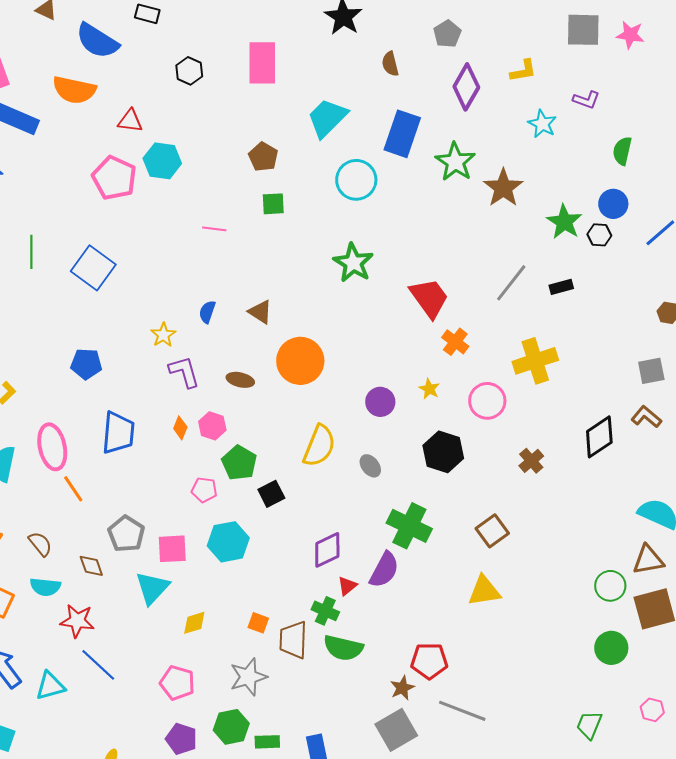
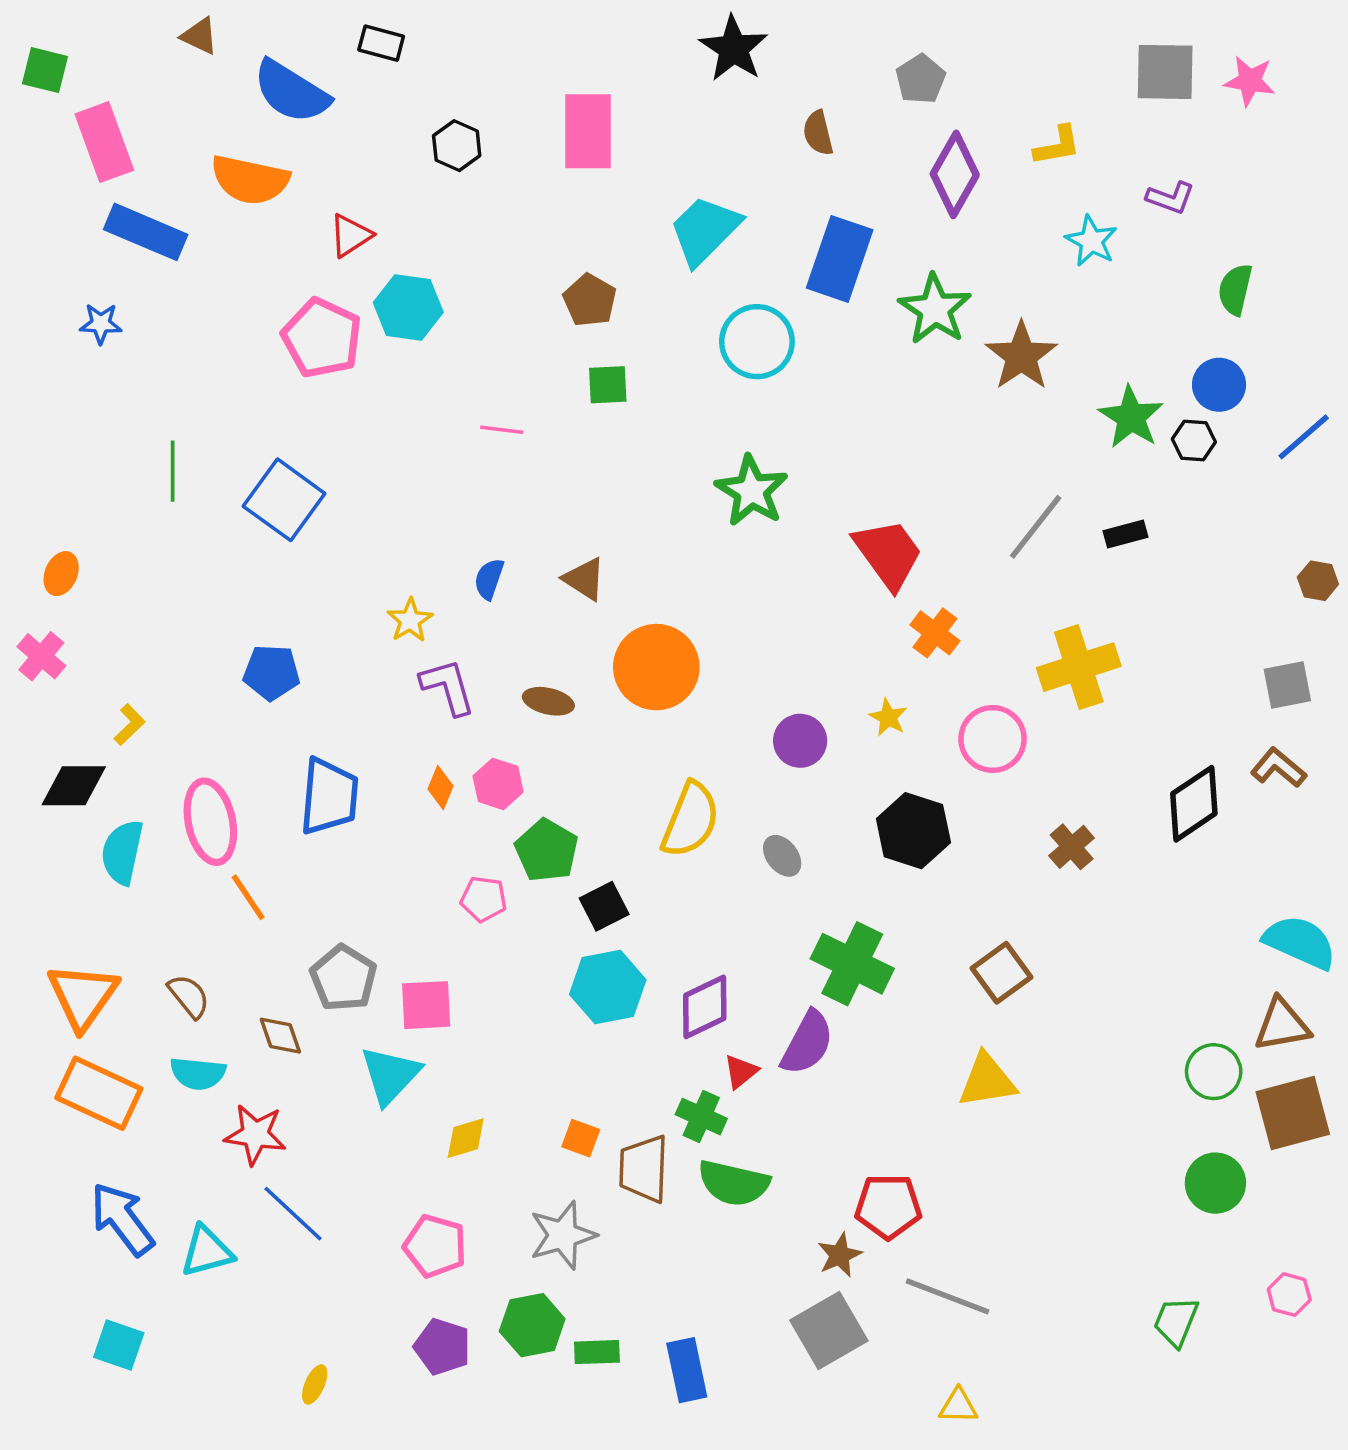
red triangle: (130, 121) -> (351, 236), turned -40
cyan hexagon: (228, 542) -> (608, 987), moved

